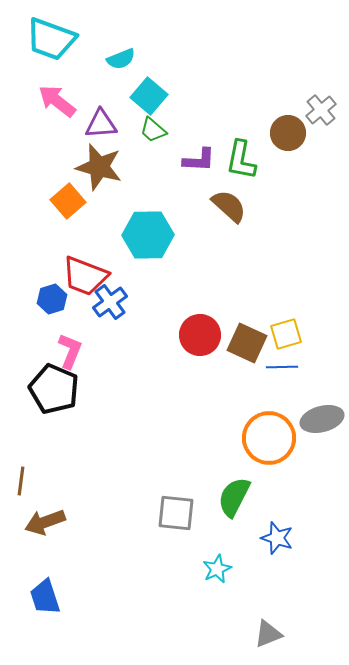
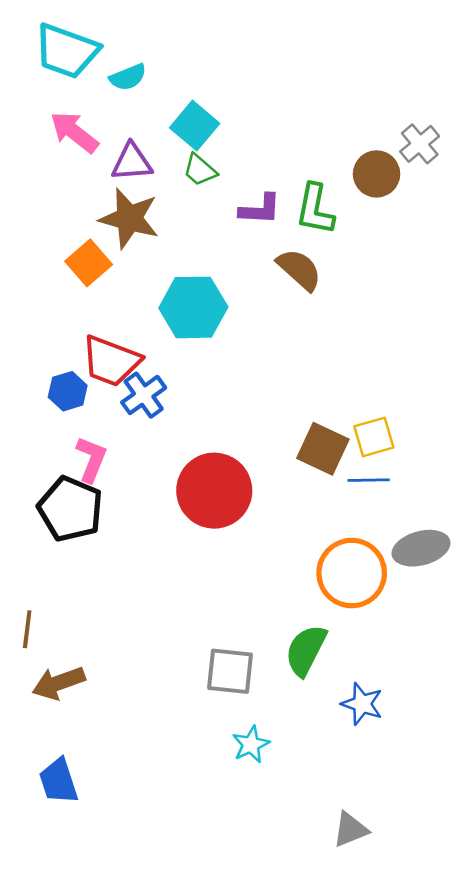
cyan semicircle: (121, 59) -> (128, 77), moved
red circle: (200, 335) -> (214, 491), moved, size x1.4
cyan star: (217, 569) -> (251, 744), moved

